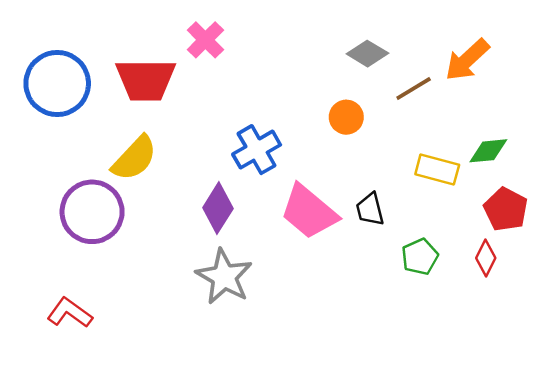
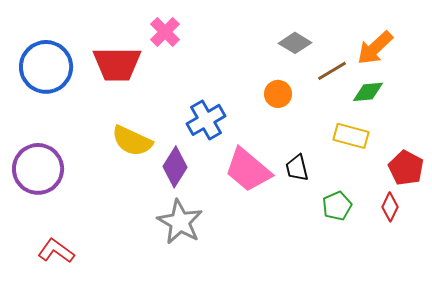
green diamond: (488, 151) -> (368, 92), moved
yellow semicircle: (134, 158) -> (132, 141), moved, turned 72
purple circle: (92, 212) -> (38, 169), moved

